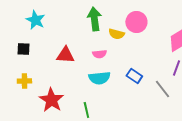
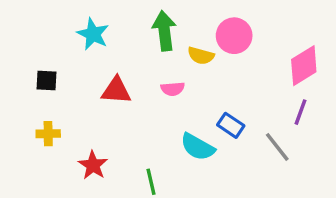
cyan star: (35, 20) -> (93, 34), moved
cyan semicircle: (99, 78) -> (198, 147), moved, turned 35
red star: (51, 100) -> (93, 165), size x0.7

